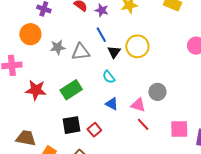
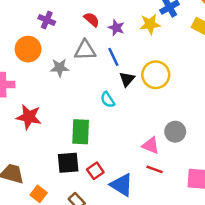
gray triangle: (81, 52) -> (85, 50), moved
cyan semicircle: (109, 77) -> (108, 100), moved
green rectangle: (71, 90) -> (81, 132), moved, turned -60
blue triangle: (112, 104) -> (122, 185), moved, size x1.5
red line: (143, 124) -> (155, 169), turned -32

